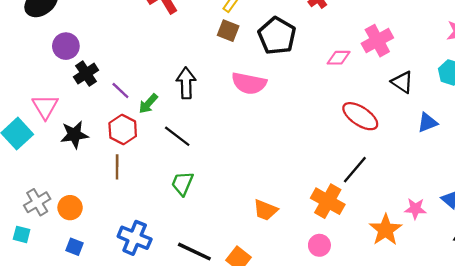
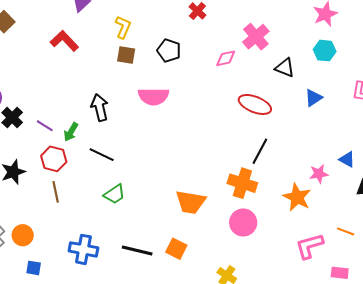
black pentagon: (277, 36) -> (169, 51), size x0.7
green trapezoid: (182, 183) -> (115, 194), turned -135
orange trapezoid: (265, 210) -> (191, 202), size x1.4
pink circle: (319, 245) -> (243, 222), size x1.4

